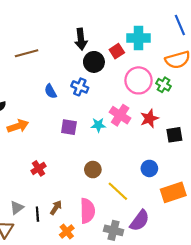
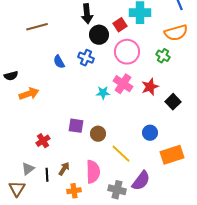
pink circle: (139, 80) -> (127, 52), moved
purple square: (69, 127) -> (76, 126), moved
black square: (174, 135) -> (173, 102), turned -35
red cross: (39, 168) -> (43, 141), moved
orange cross: (67, 231) -> (74, 191), turned 32

